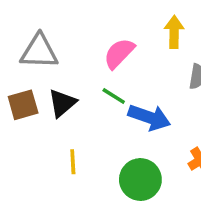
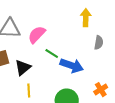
pink semicircle: (119, 53) -> (37, 35), moved
black triangle: (62, 103) -> (23, 68), moved

